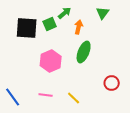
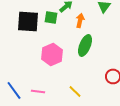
green square: (50, 24) -> (51, 17), turned 32
pink line: (46, 95) -> (38, 91), moved

